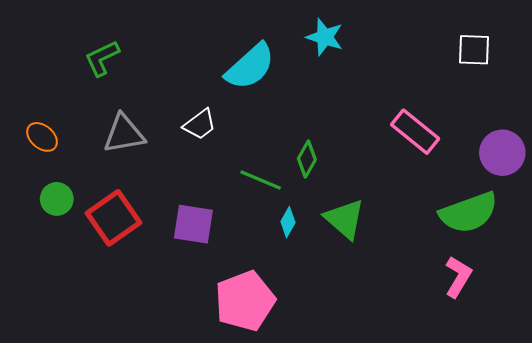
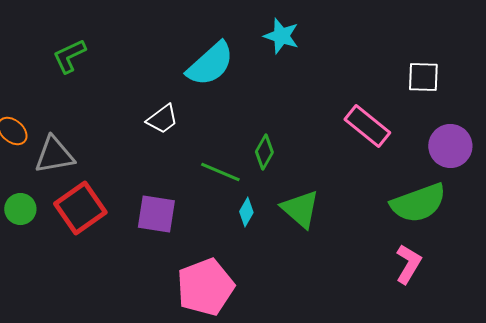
white square: (474, 50) -> (423, 77), moved
gray triangle: (124, 134) -> (54, 155), moved
green circle: (57, 199) -> (20, 209), moved

